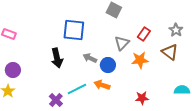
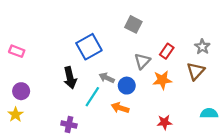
blue square: (74, 30) -> (89, 47), turned -35
brown triangle: (170, 52) -> (196, 71), turned 36
cyan line: (77, 89) -> (92, 97), moved, turned -30
purple cross: (56, 100) -> (69, 125), turned -32

